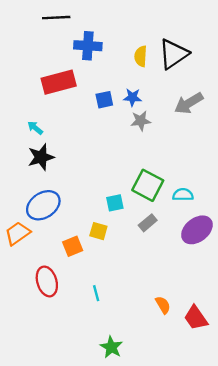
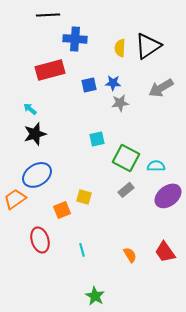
cyan square: (115, 203) -> (97, 139), moved
orange semicircle: (163, 305) -> (130, 255), moved
red trapezoid: (196, 318) -> (165, 252), moved

